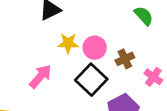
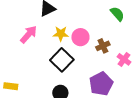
pink arrow: (40, 76) -> (29, 34), moved
black square: (91, 80) -> (62, 60), moved

